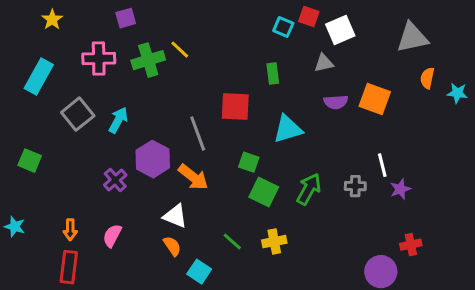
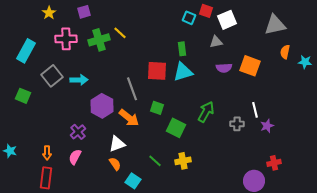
yellow star: (52, 20) -> (49, 13), moved
cyan arrow: (118, 120) -> (79, 80), turned 60
cyan triangle: (288, 129) -> (183, 72), moved
green square: (30, 161) -> (23, 96), moved
green square: (249, 162) -> (157, 108), moved
purple cross: (115, 180) -> (78, 132), moved
green arrow: (309, 189) -> (206, 112), moved
white triangle: (175, 216) -> (117, 144), turned -42

